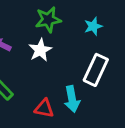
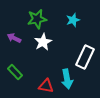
green star: (48, 20) -> (37, 19), moved
cyan star: (93, 26) -> (73, 20), moved

